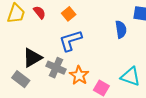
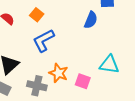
blue semicircle: (121, 29) -> (91, 20), turned 42
gray cross: (56, 68) -> (37, 86), moved

